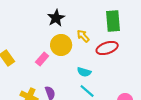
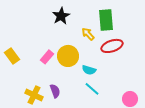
green rectangle: (113, 21) -> (106, 20), moved
yellow circle: (61, 45) -> (68, 56), moved

